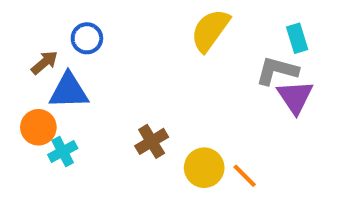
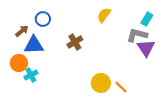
yellow semicircle: (210, 30) -> (104, 15), size x0.7
cyan rectangle: (297, 38) -> (147, 19), turned 48
brown cross: (152, 141) -> (75, 42), moved

